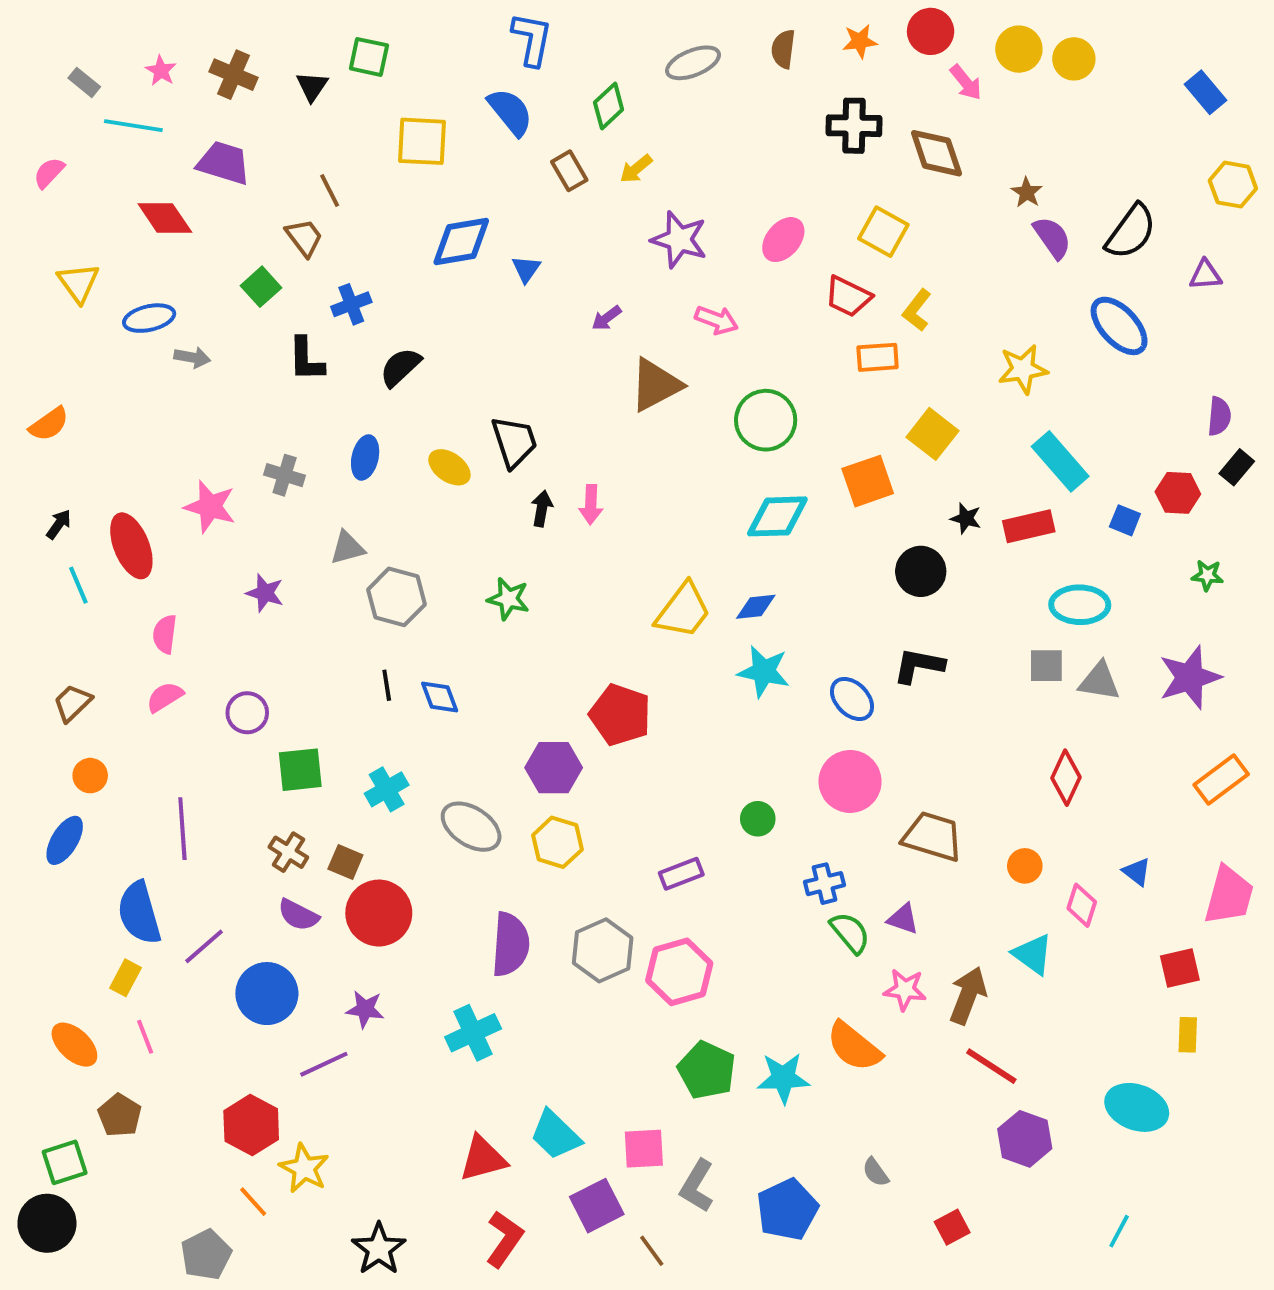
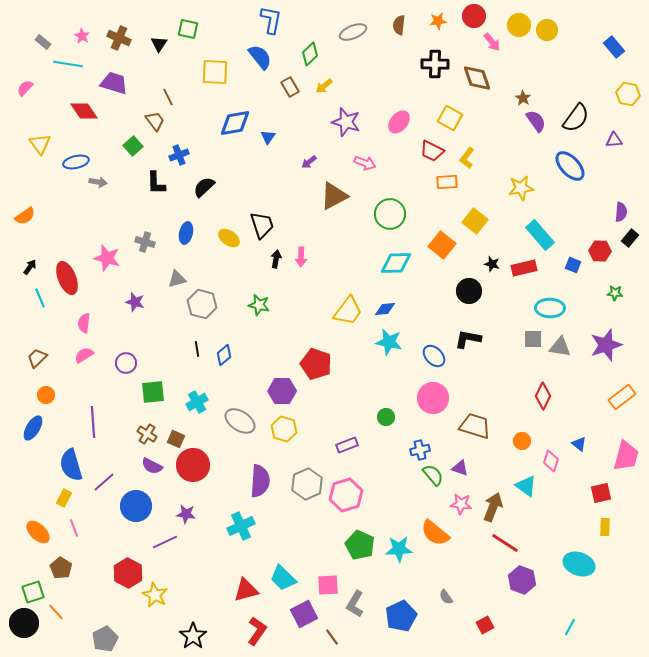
orange square: (868, 481) -> (442, 245), turned -32
blue diamond: (440, 697) -> (224, 355), turned 70
orange line: (253, 1202) -> (56, 612), moved

